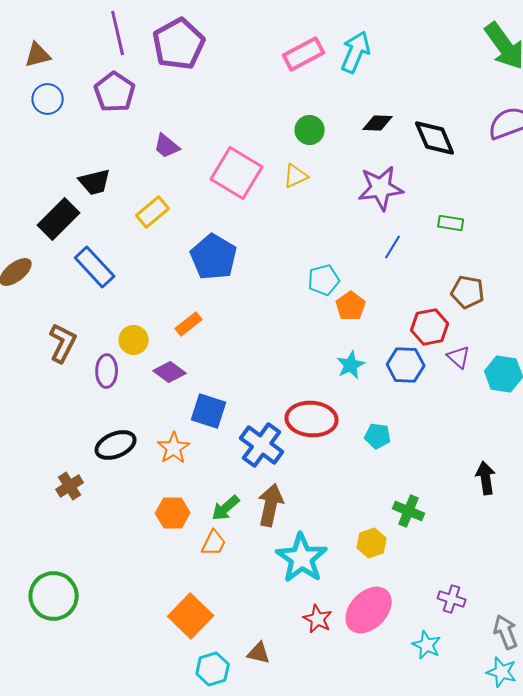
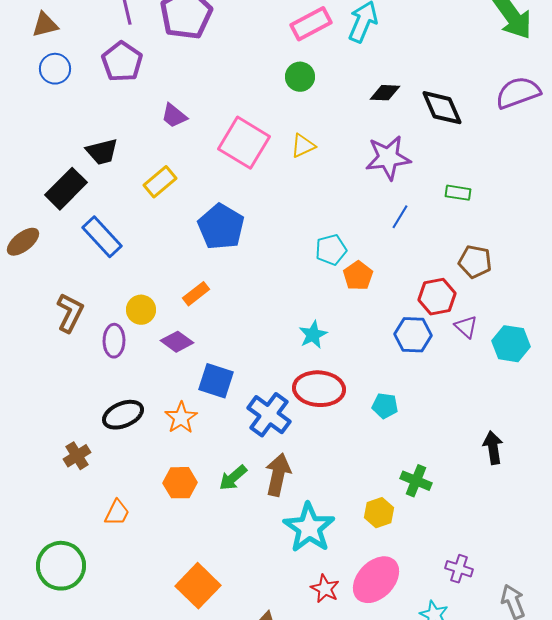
green circle: (310, 130) -> (300, 77), moved
cyan star: (351, 365) -> (313, 335), moved
orange trapezoid: (214, 543) -> (117, 513), moved

